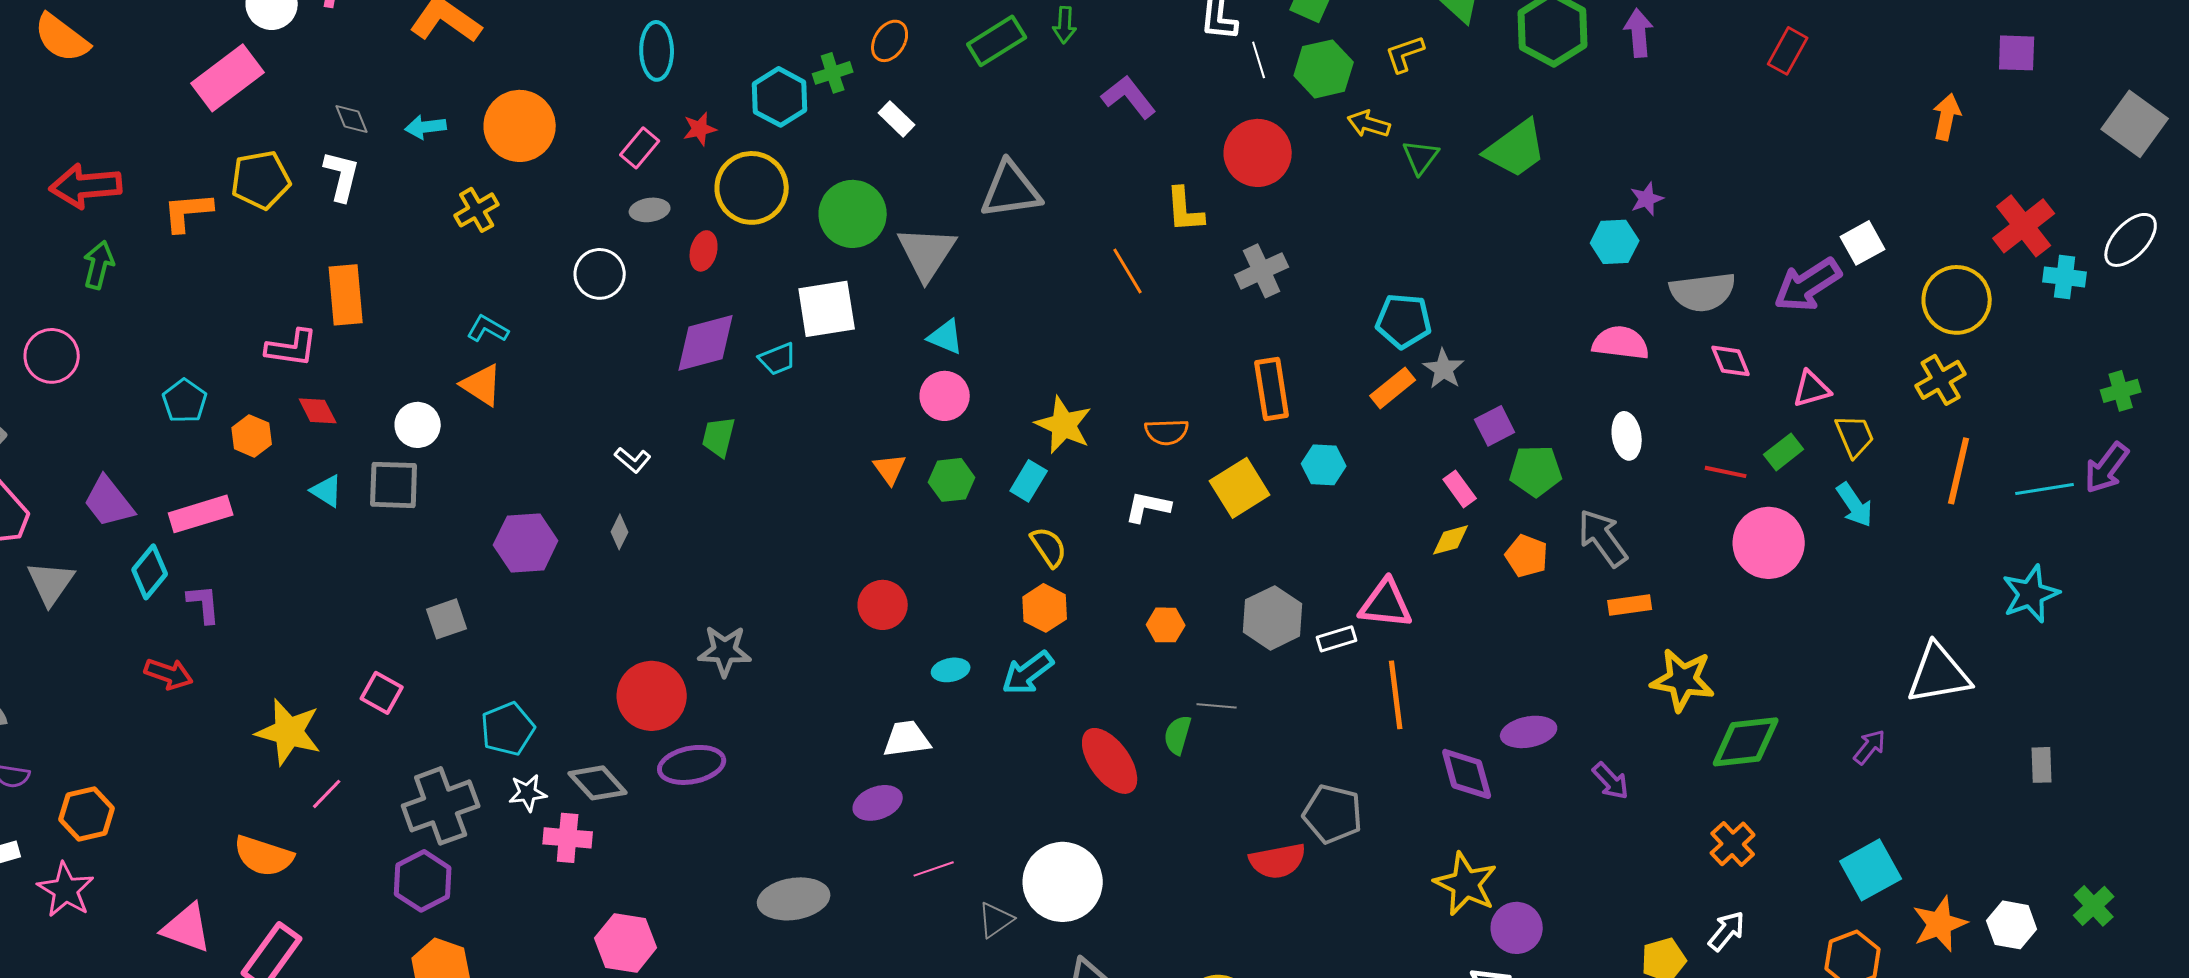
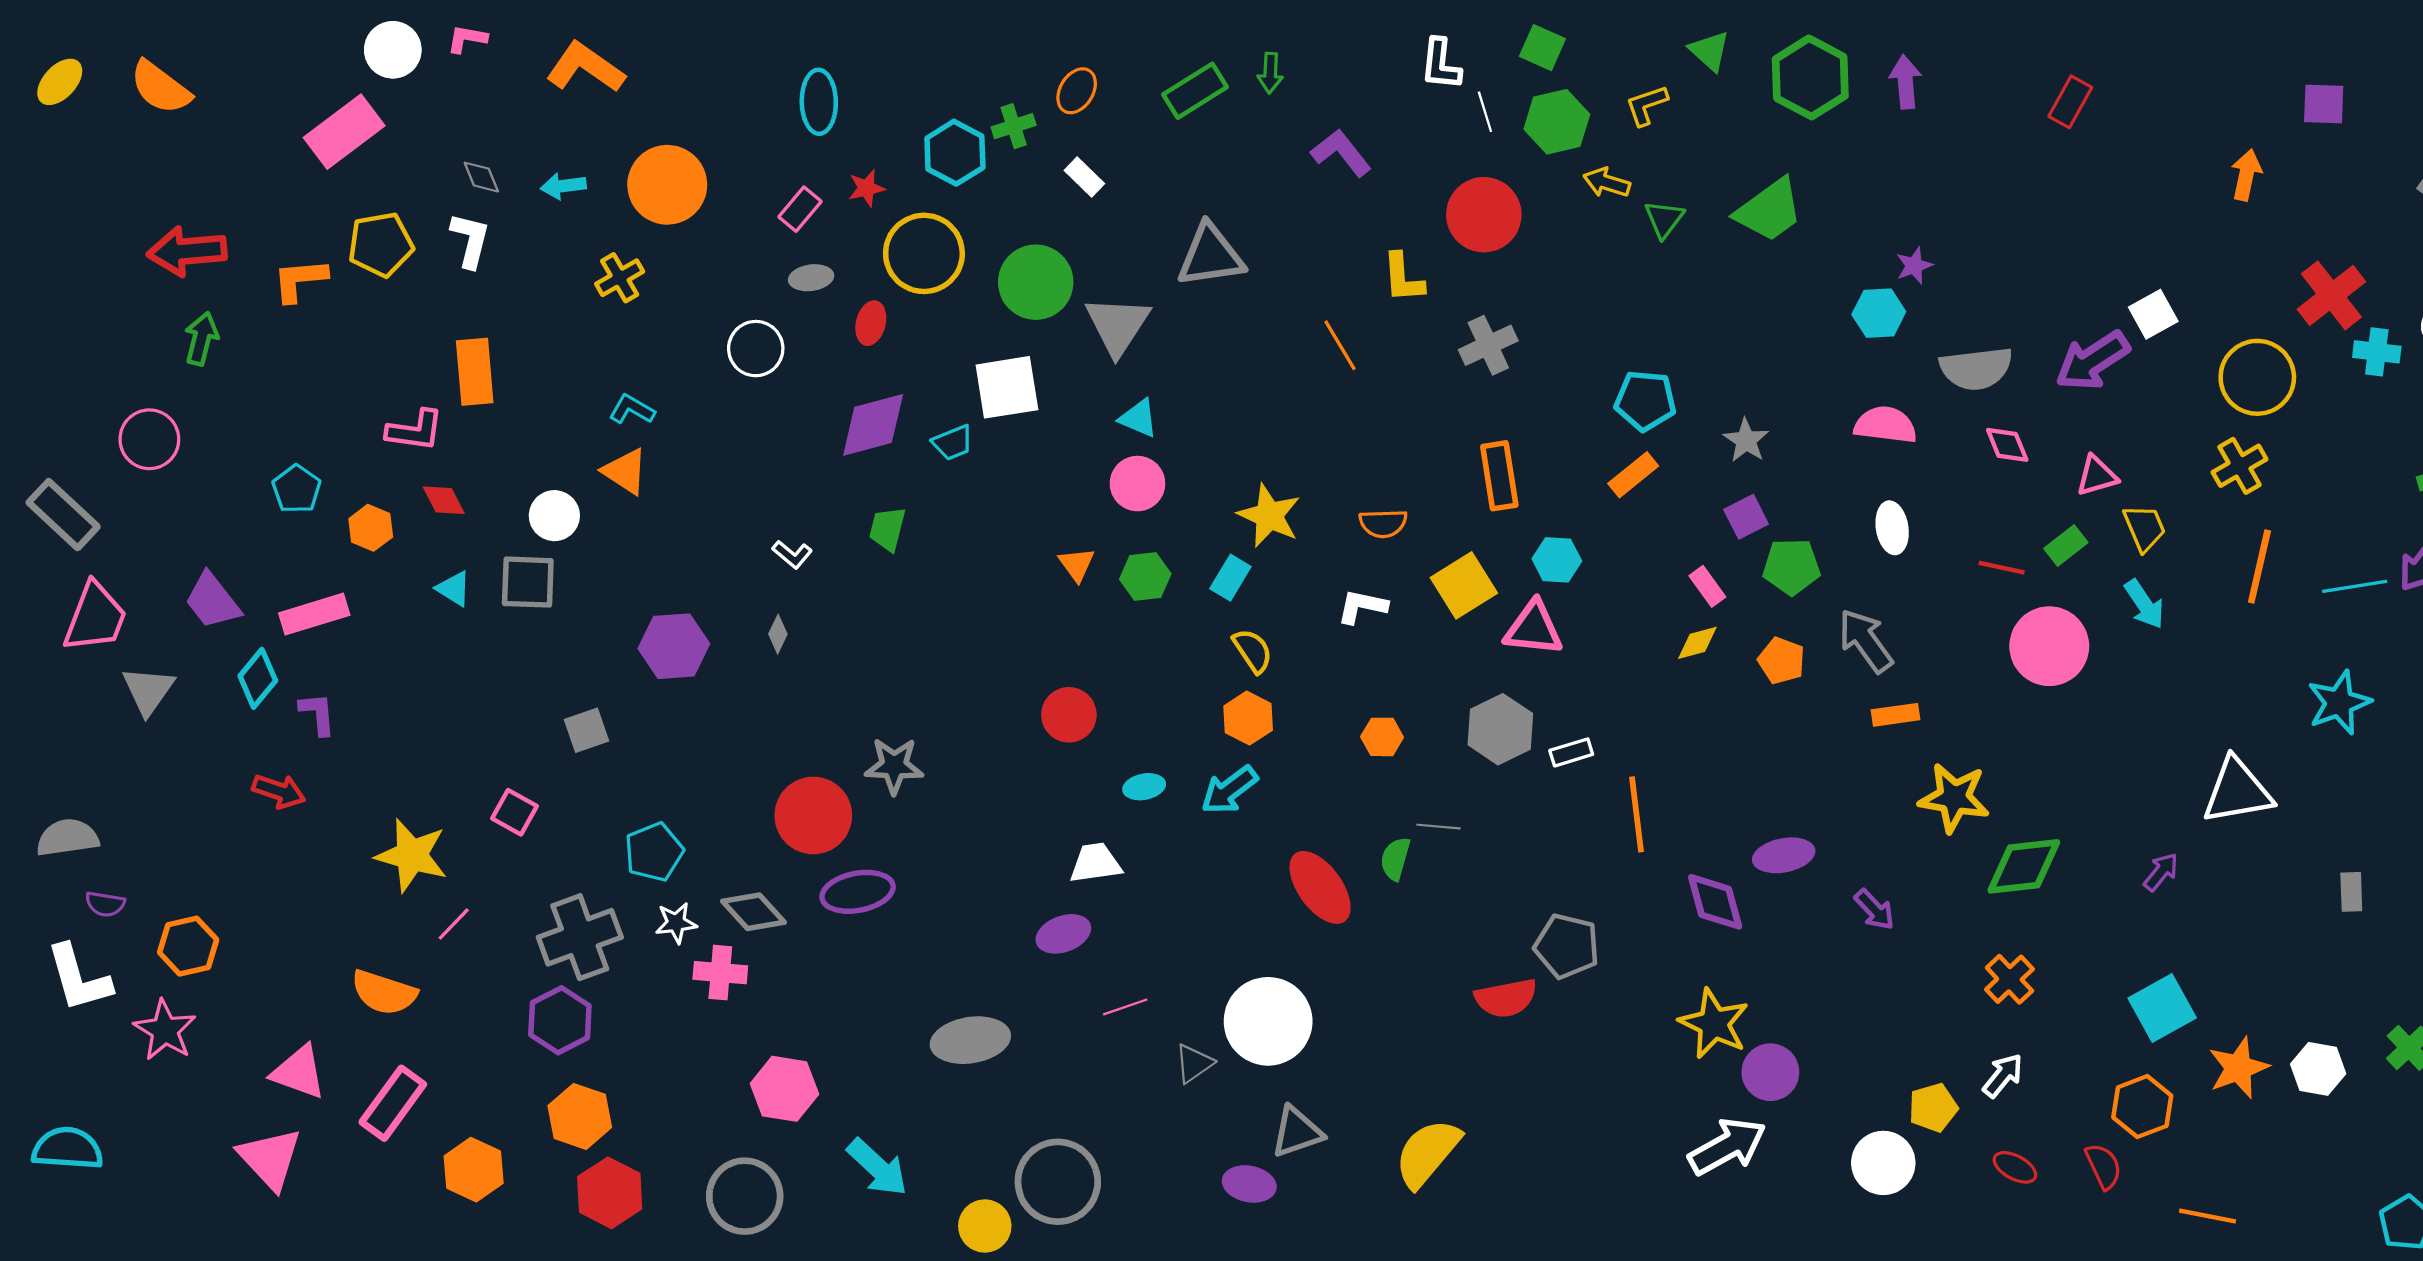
gray star: (1444, 369) -> (1746, 440), moved
pink triangle: (1386, 604) -> (1534, 628), moved

